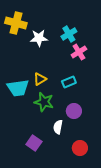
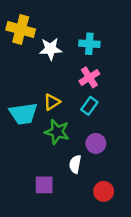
cyan cross: (69, 34) -> (89, 44), turned 35
pink cross: (79, 52) -> (89, 77), moved
cyan rectangle: (69, 82) -> (89, 106), turned -32
purple square: (34, 143) -> (44, 185), turned -35

